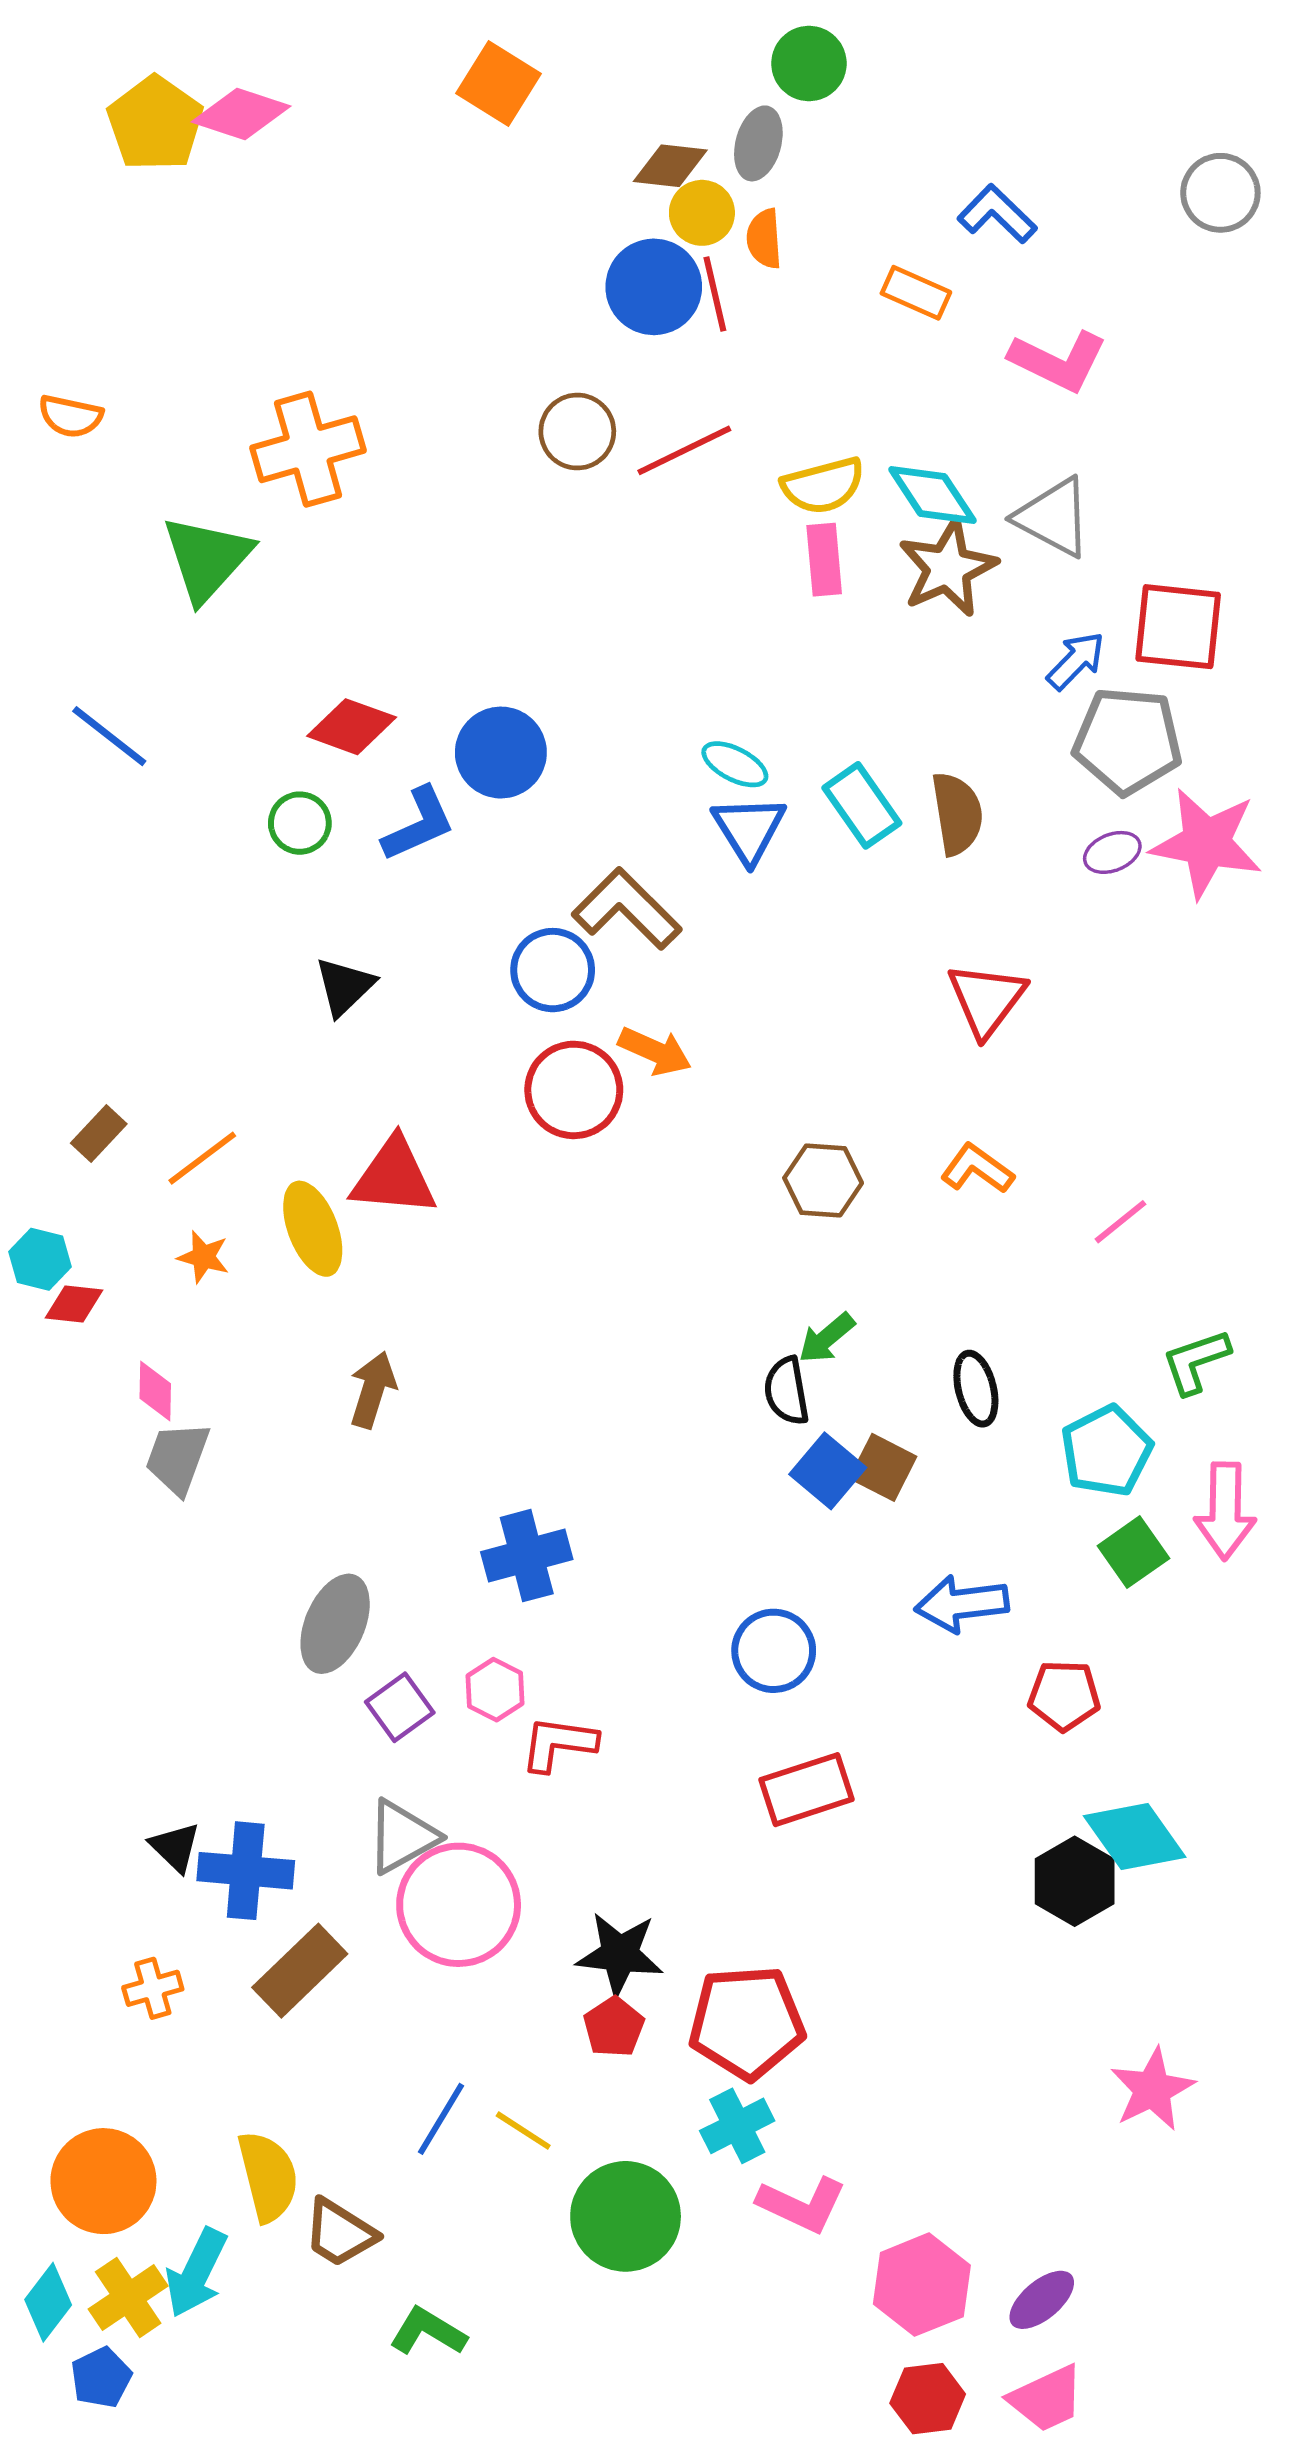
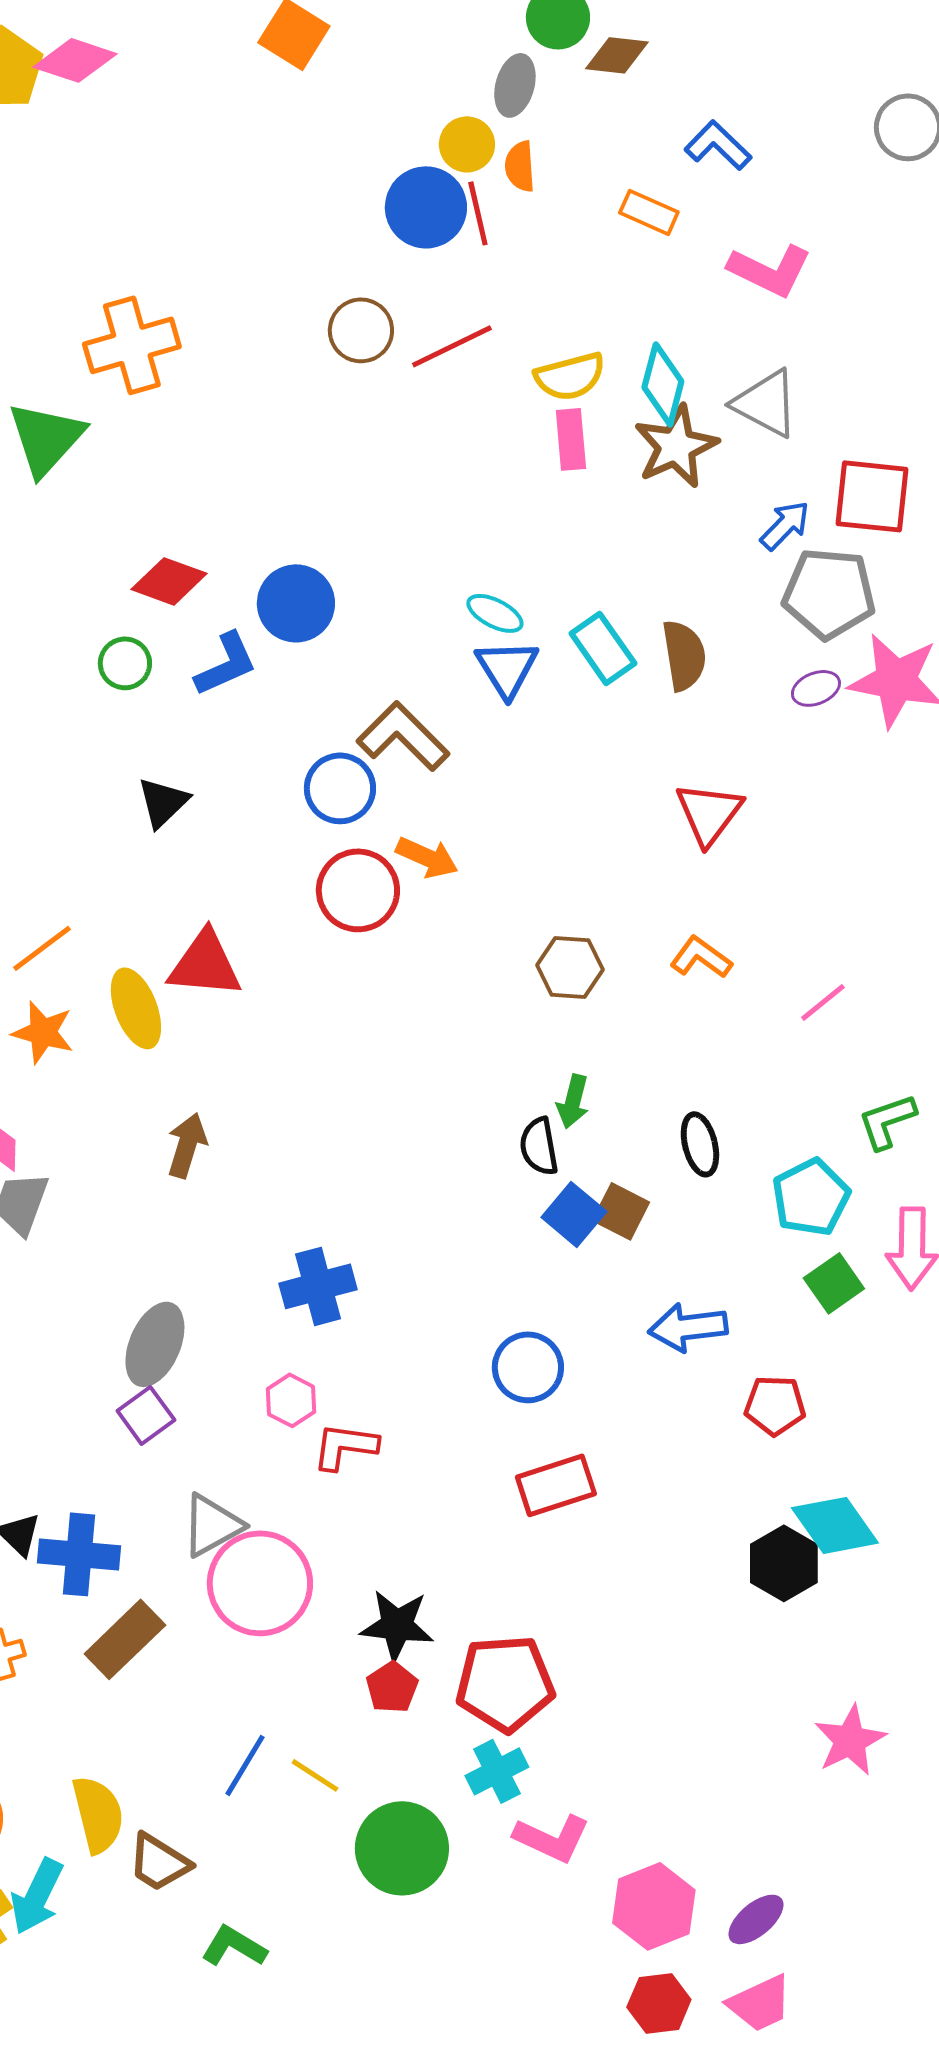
brown diamond: (670, 166) -> (617, 55), moved
cyan diamond: (932, 495) -> (663, 384), turned 48
orange star: (203, 1257) -> (43, 1032), size x1.4
green arrow: (827, 1338) -> (573, 1101), turned -36
purple square: (400, 1707) -> (146, 1415), moved

